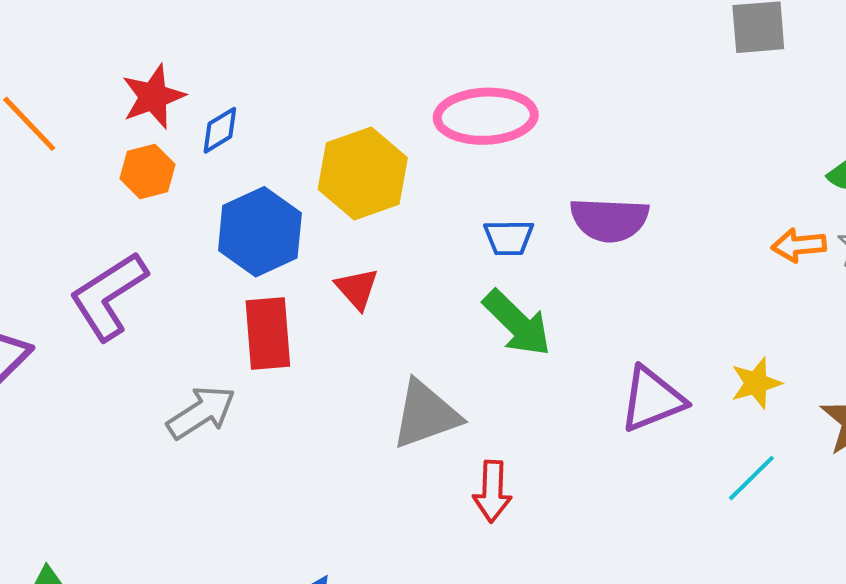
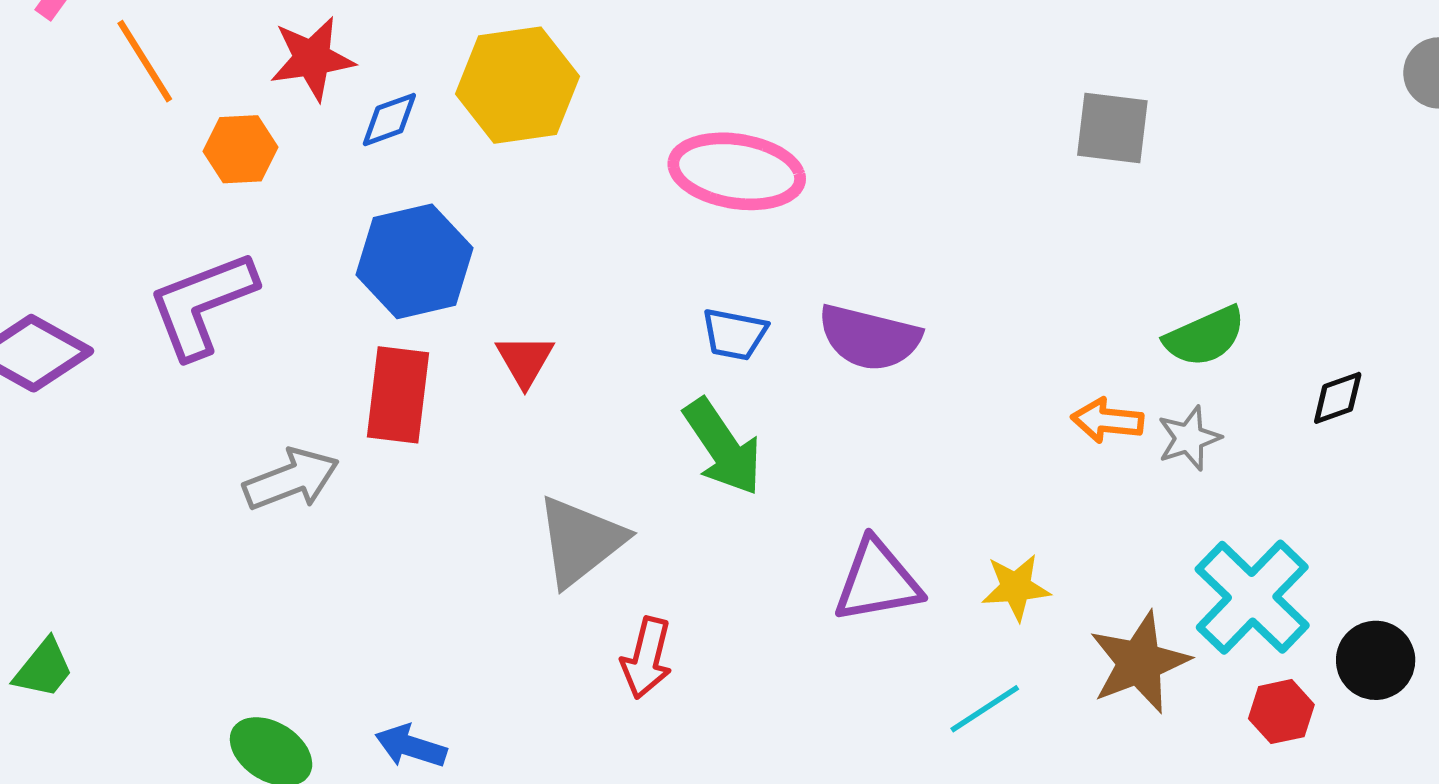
orange hexagon: (148, 171) -> (240, 149), moved
yellow hexagon: (363, 173) -> (518, 85), moved
gray triangle: (426, 415) -> (580, 541), turned -30

